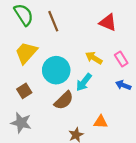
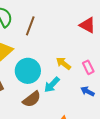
brown line: (53, 21) -> (30, 26), turned 36
red triangle: (108, 22) -> (87, 25), moved

